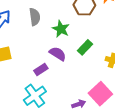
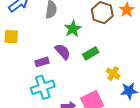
cyan cross: (35, 96) -> (43, 87), moved

